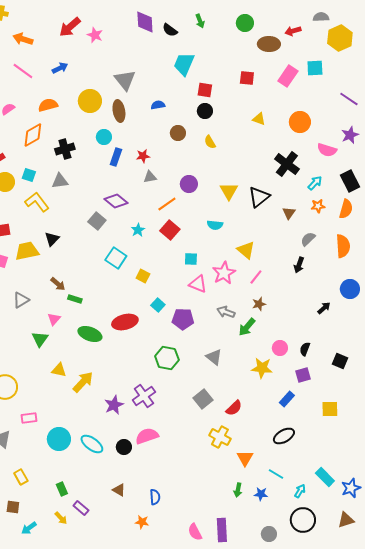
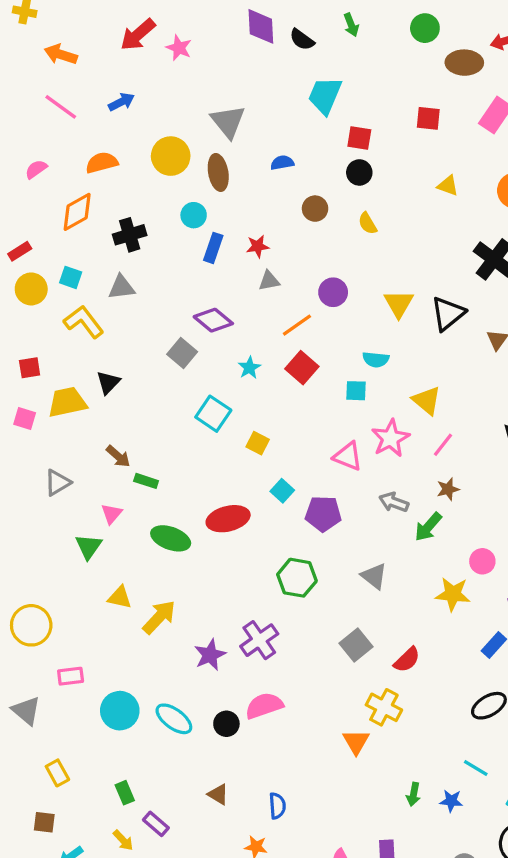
cyan square: (191, 259) -> (356, 391), moved
orange triangle: (245, 458) -> (356, 742), moved

